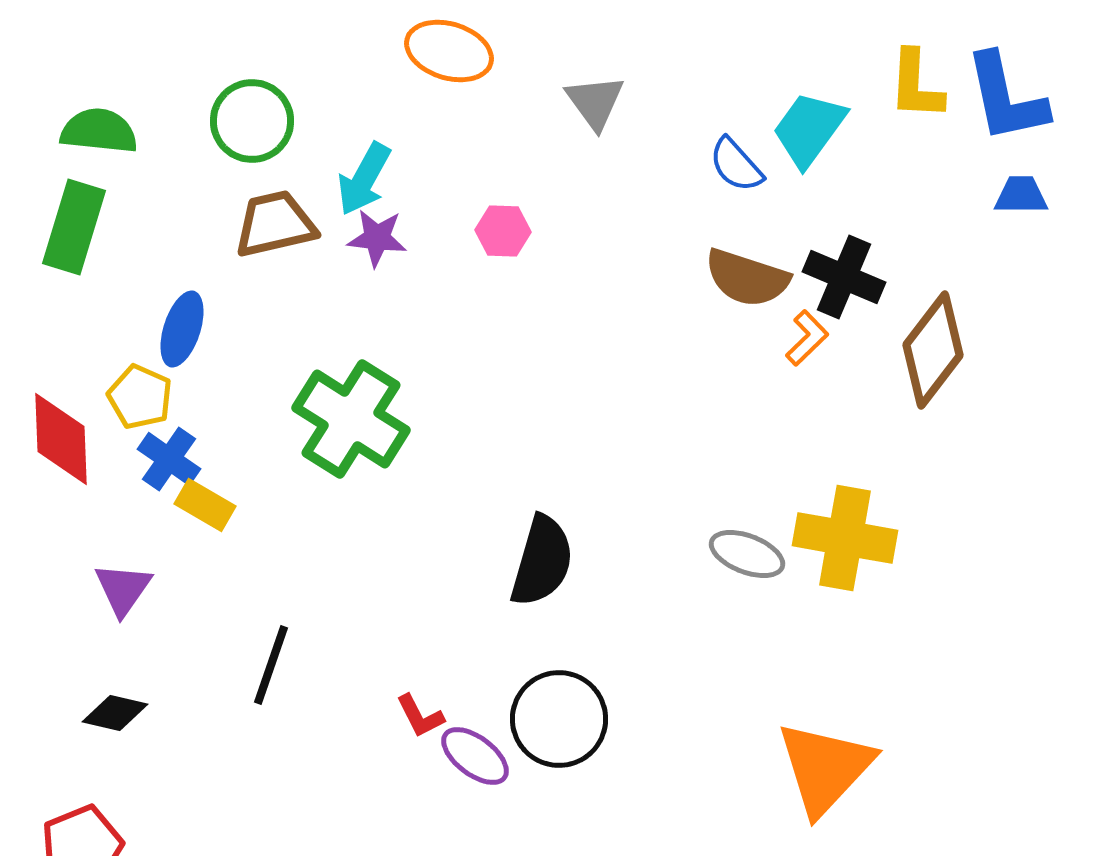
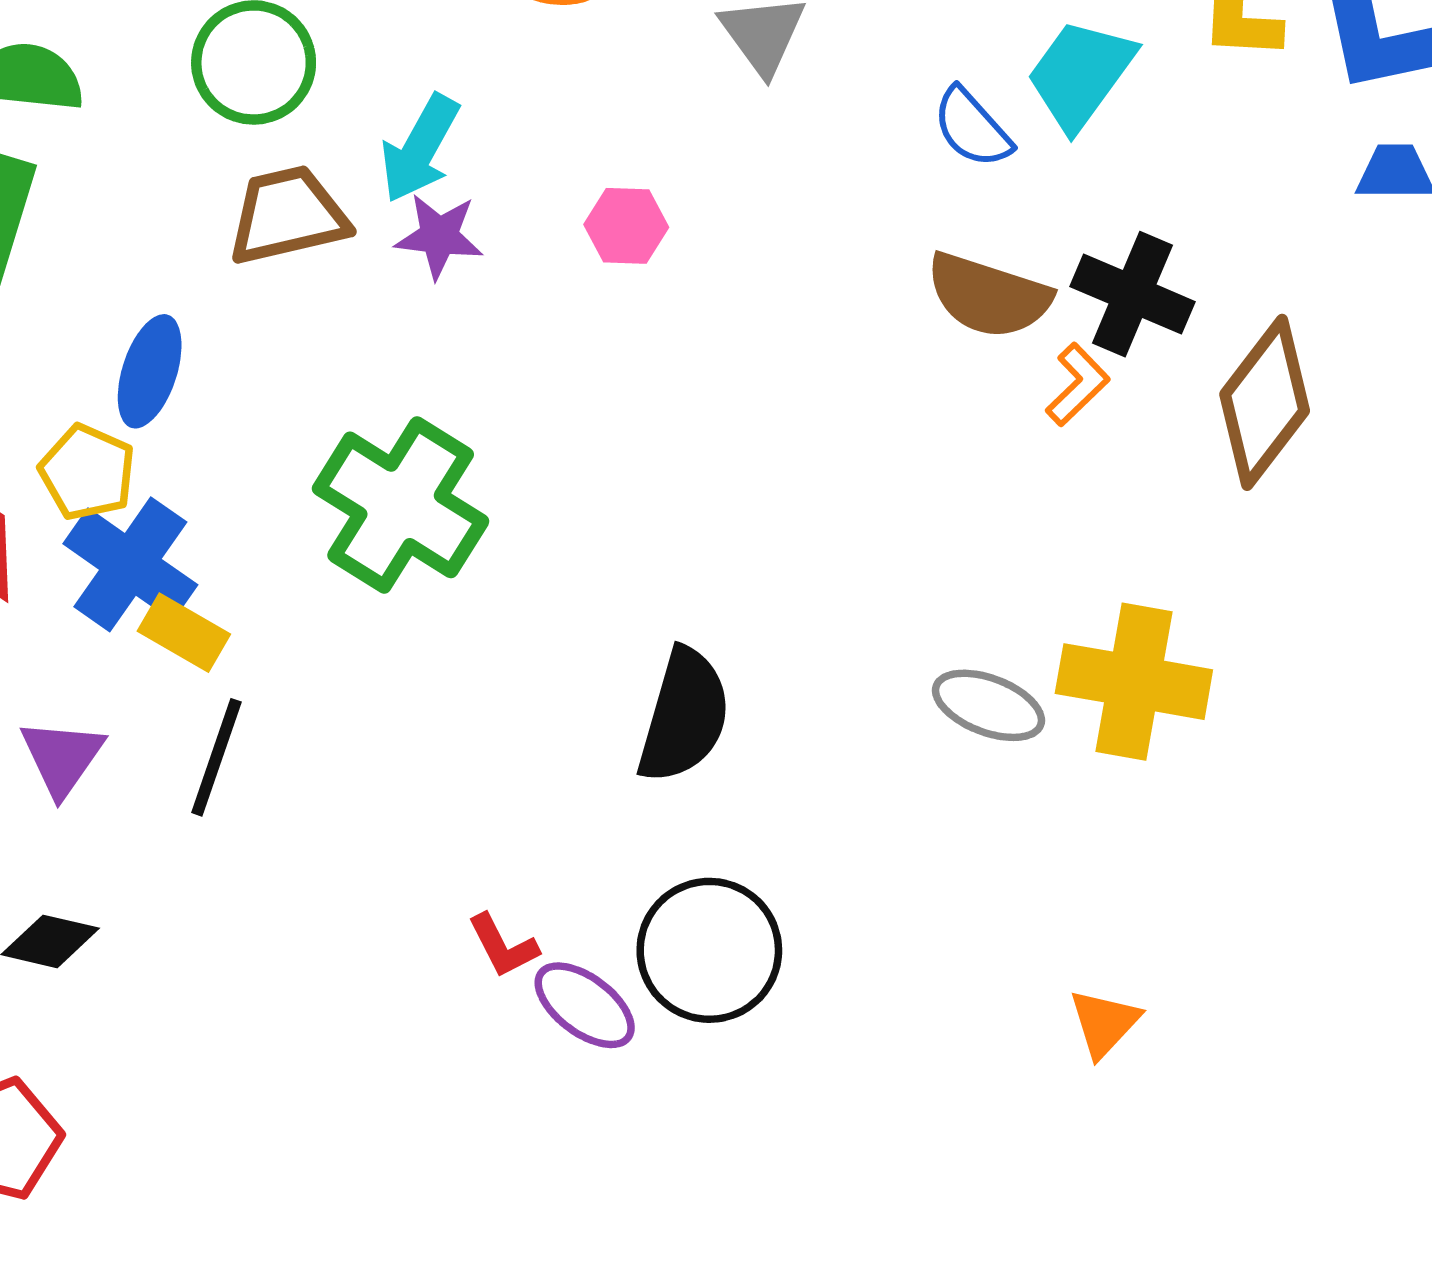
blue cross: (169, 459) -> (130, 564), size x1.4
black line: (271, 665) -> (216, 757), moved
orange triangle: (825, 768) -> (1104, 1023), size x0.5

